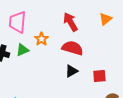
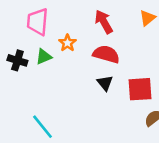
black triangle: (71, 71) -> (105, 83), turned -40
red square: (99, 76) -> (140, 89), size x1.5

